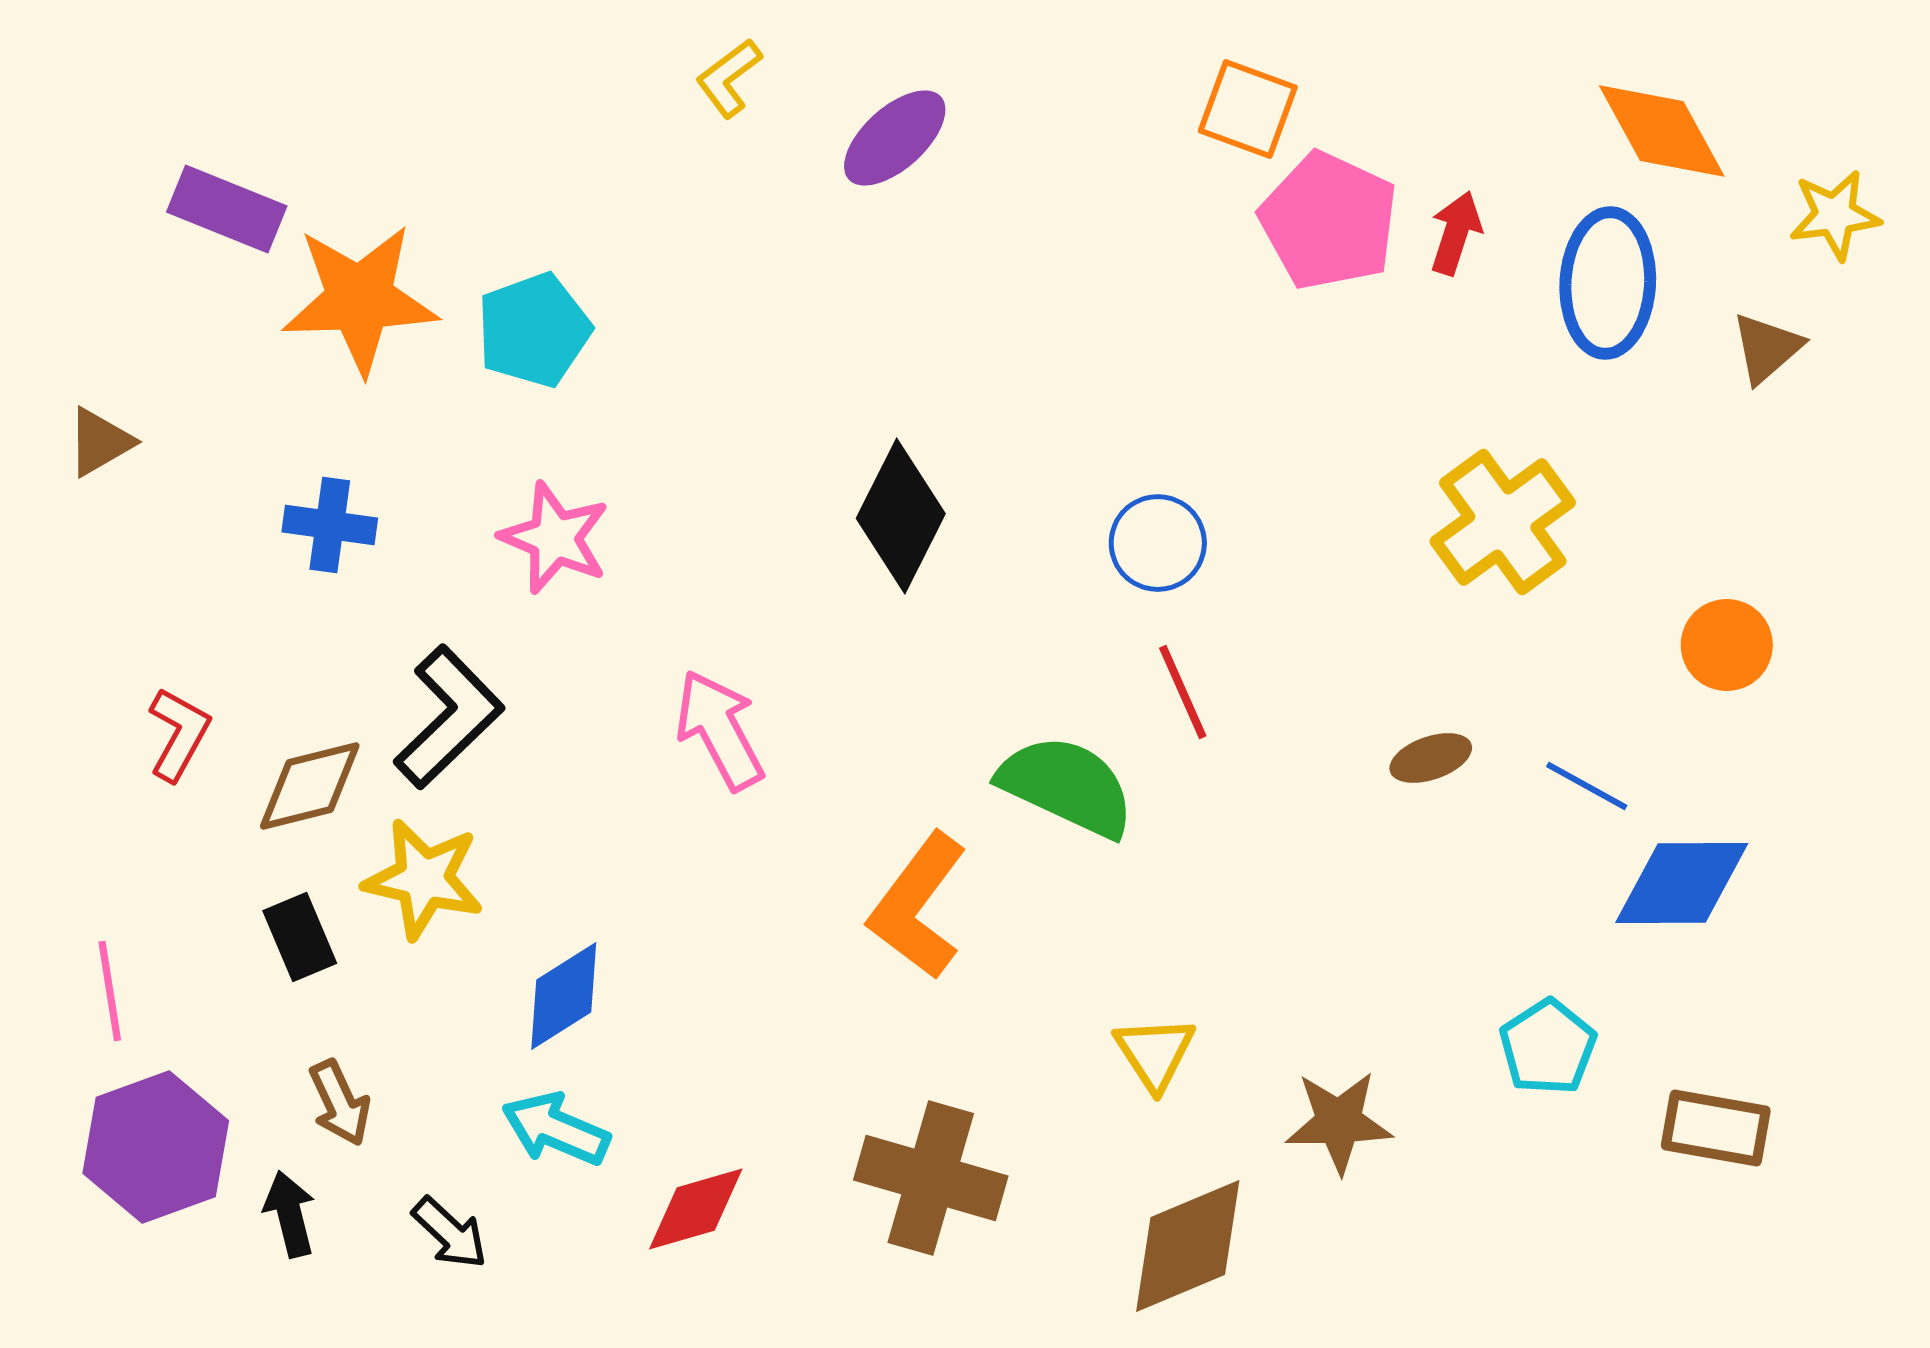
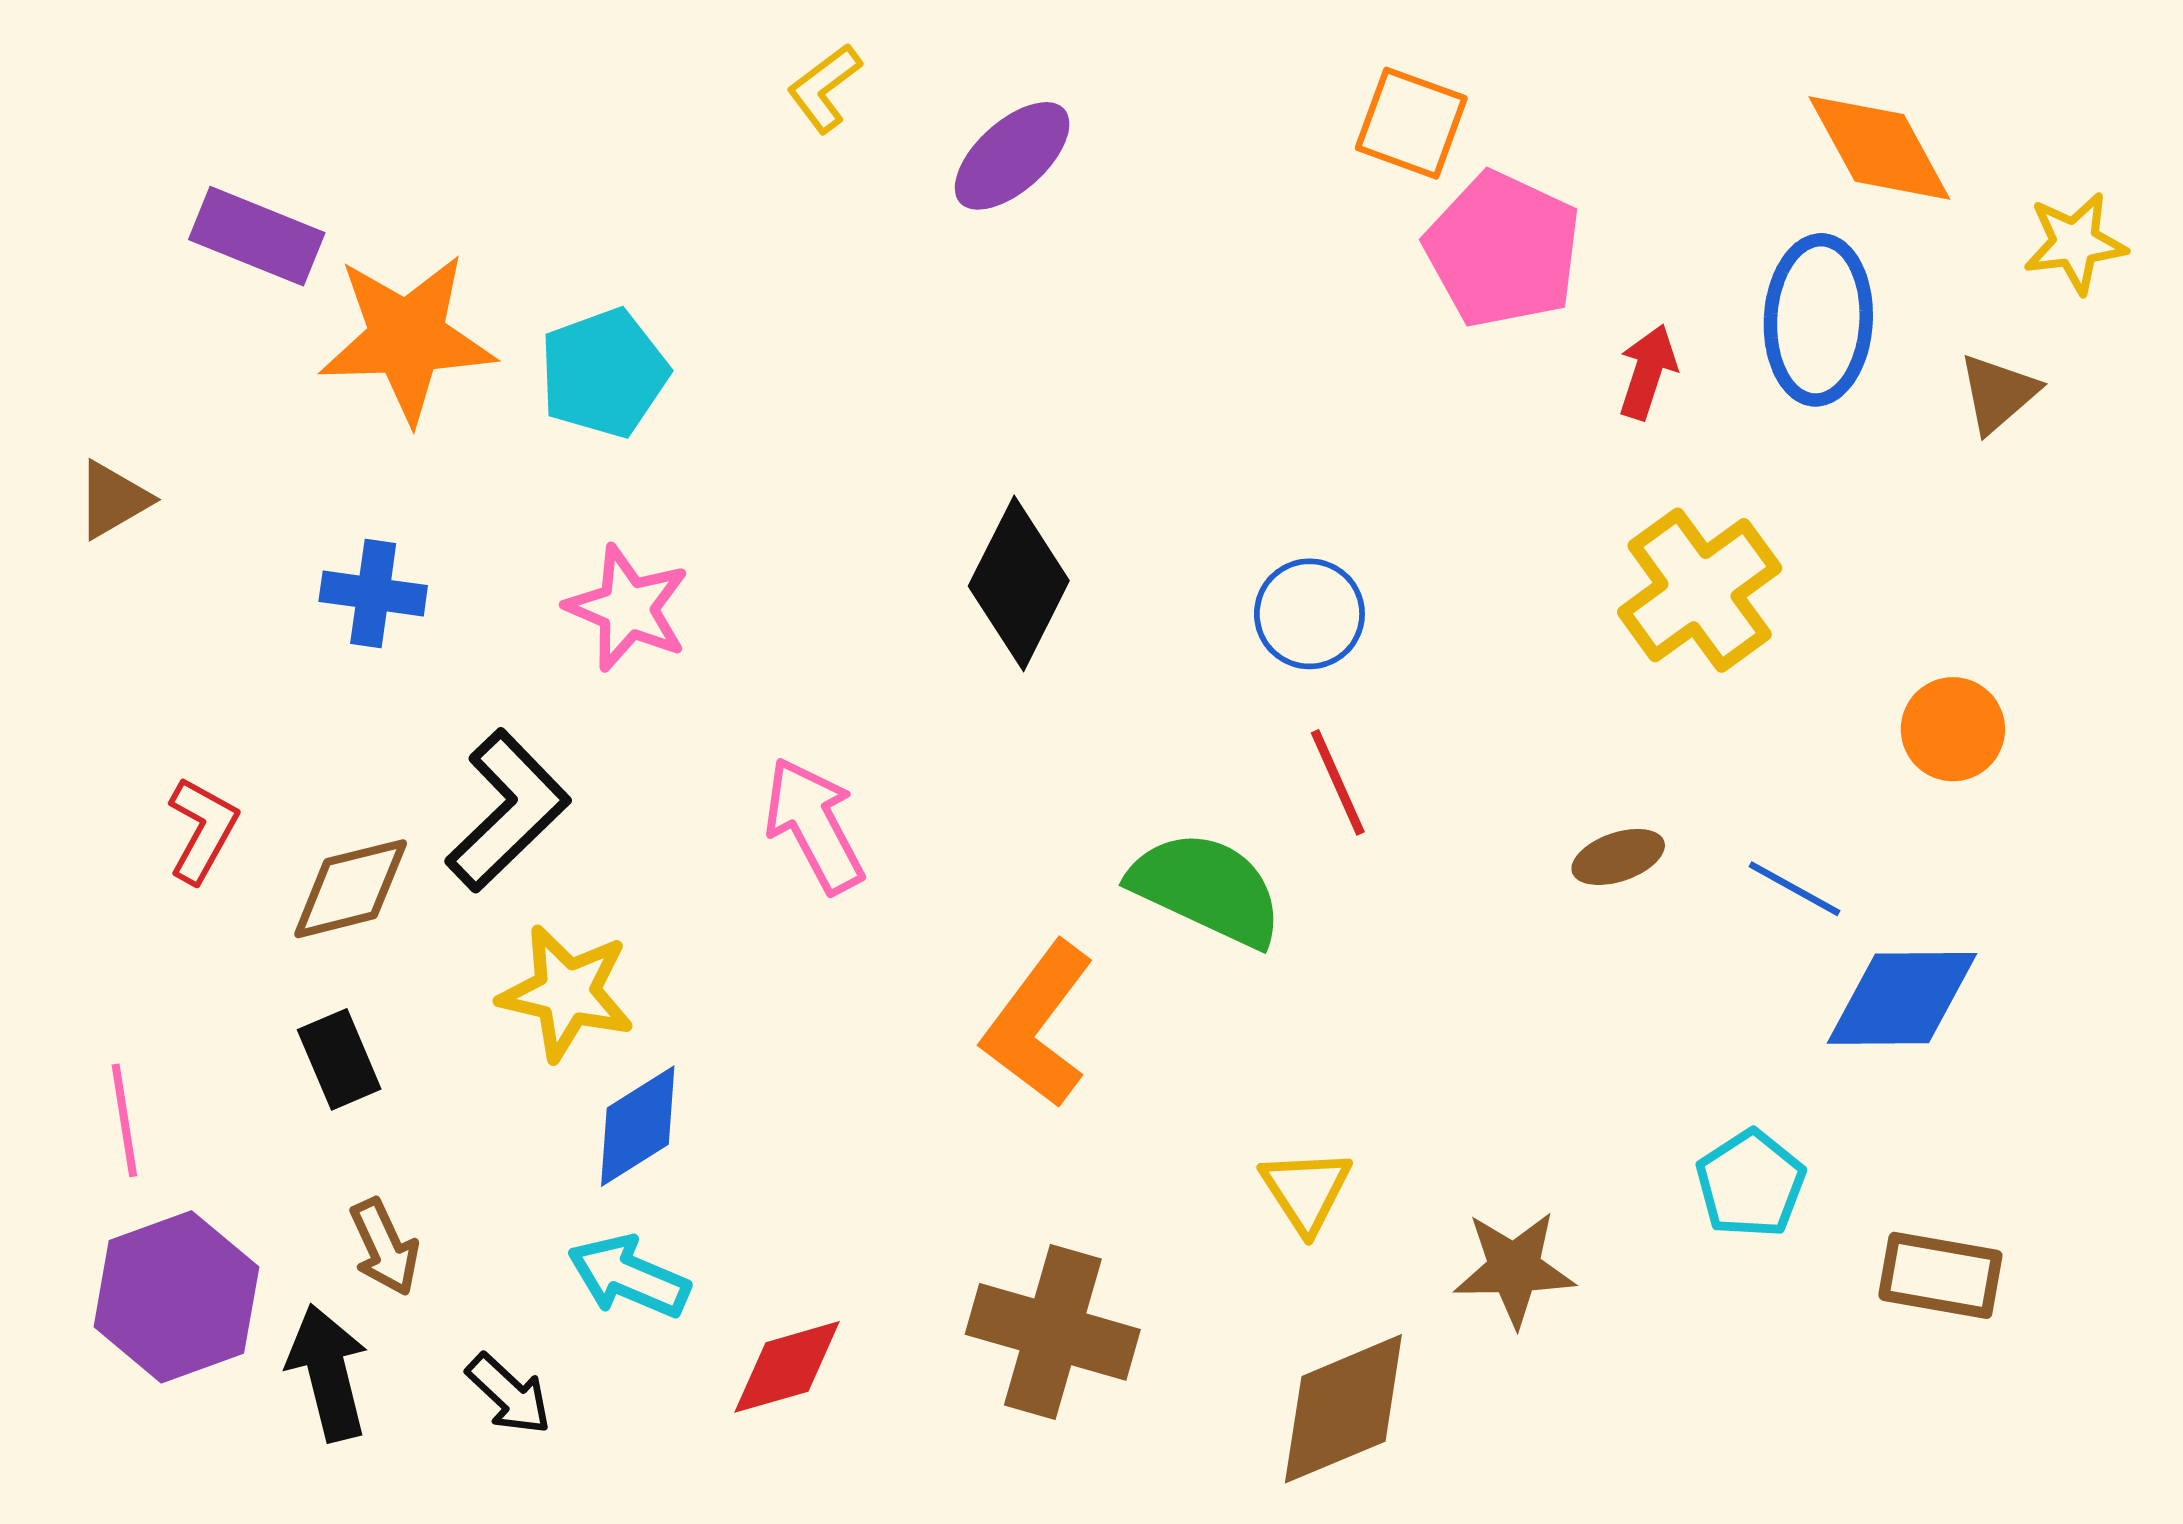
red arrow: (1456, 233) -> (1648, 372), moved
yellow star: (424, 879) -> (567, 993), moved
black arrow: (290, 1214) -> (328, 1373), size x1.4

